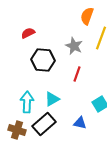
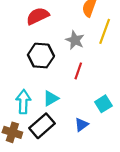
red semicircle: (28, 33) -> (38, 16), moved, size x1.5
blue triangle: (80, 123) -> (82, 125), turned -48

